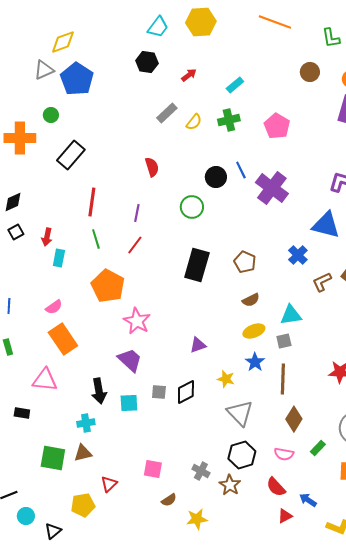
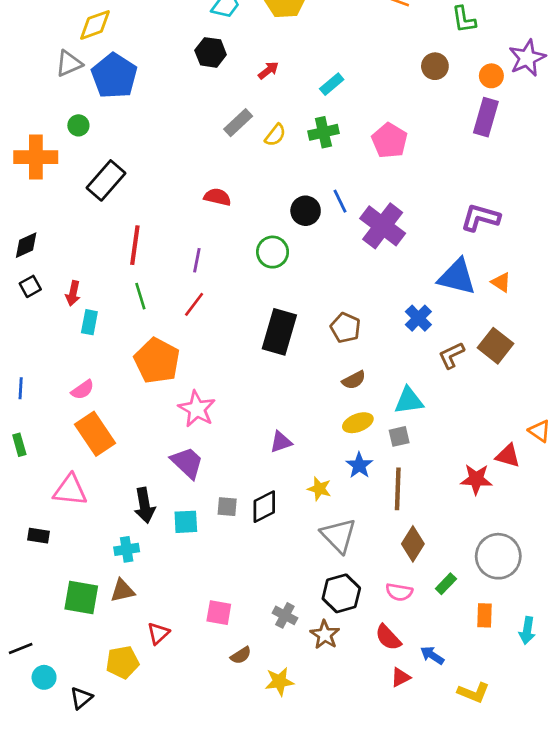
red semicircle: (152, 167) -> (217, 197), turned -60

